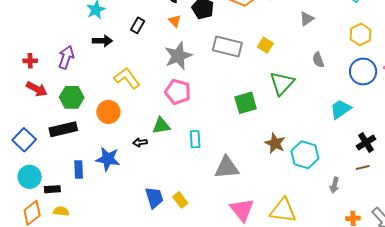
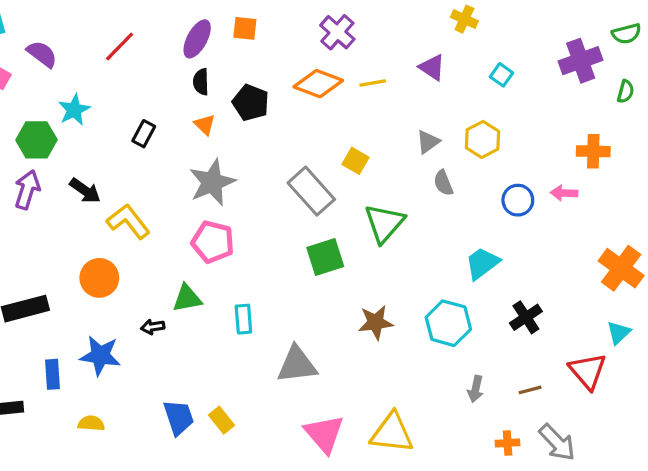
gray triangle: (307, 19) -> (428, 142), moved
yellow hexagon: (361, 34) -> (482, 139), moved
black arrow: (102, 41) -> (85, 191), moved, turned 36
gray rectangle: (227, 47) -> (311, 191), moved, turned 36
blue circle: (363, 71) -> (518, 200), size x0.7
green hexagon: (72, 97) -> (36, 140), moved
brown star: (275, 143) -> (376, 322), turned -30
cyan hexagon: (305, 155) -> (448, 323), moved
brown line: (363, 167) -> (530, 390), moved
yellow semicircle: (61, 211) -> (91, 423), moved

